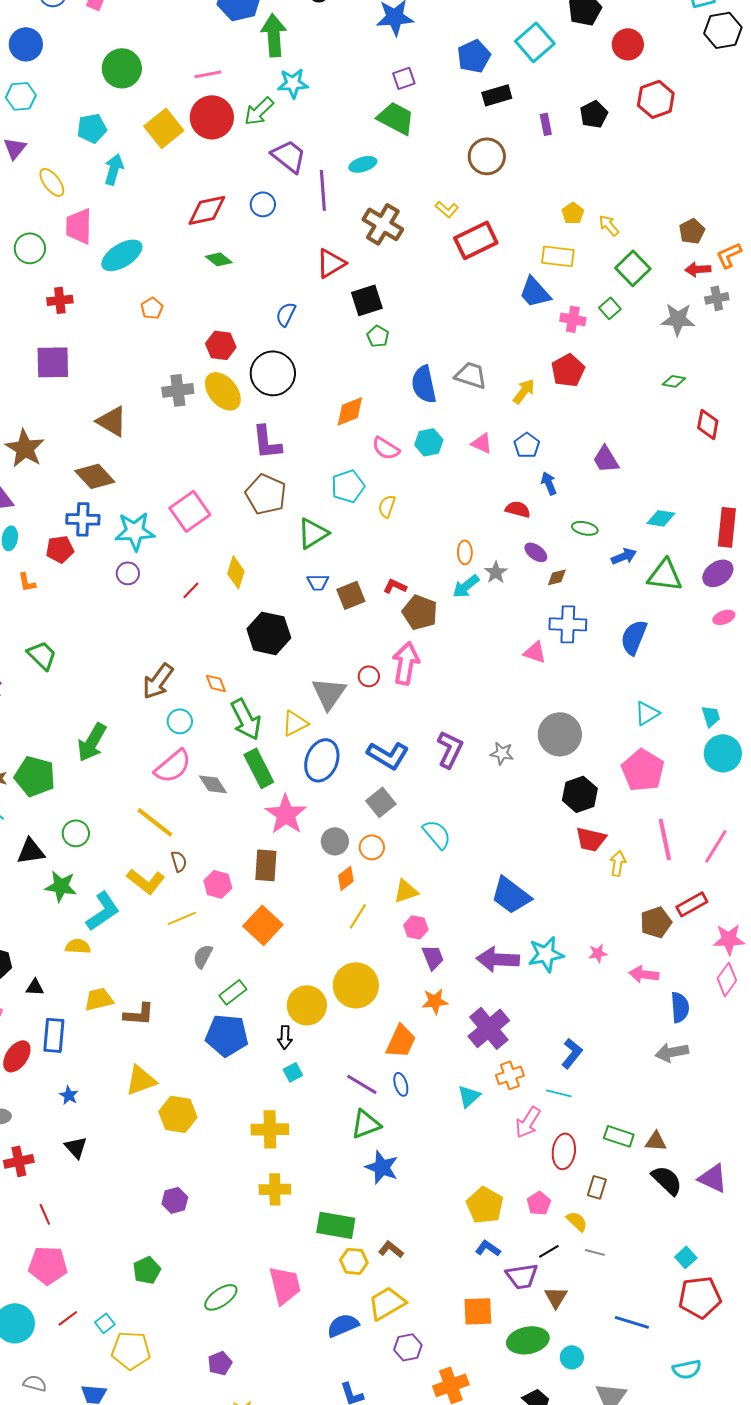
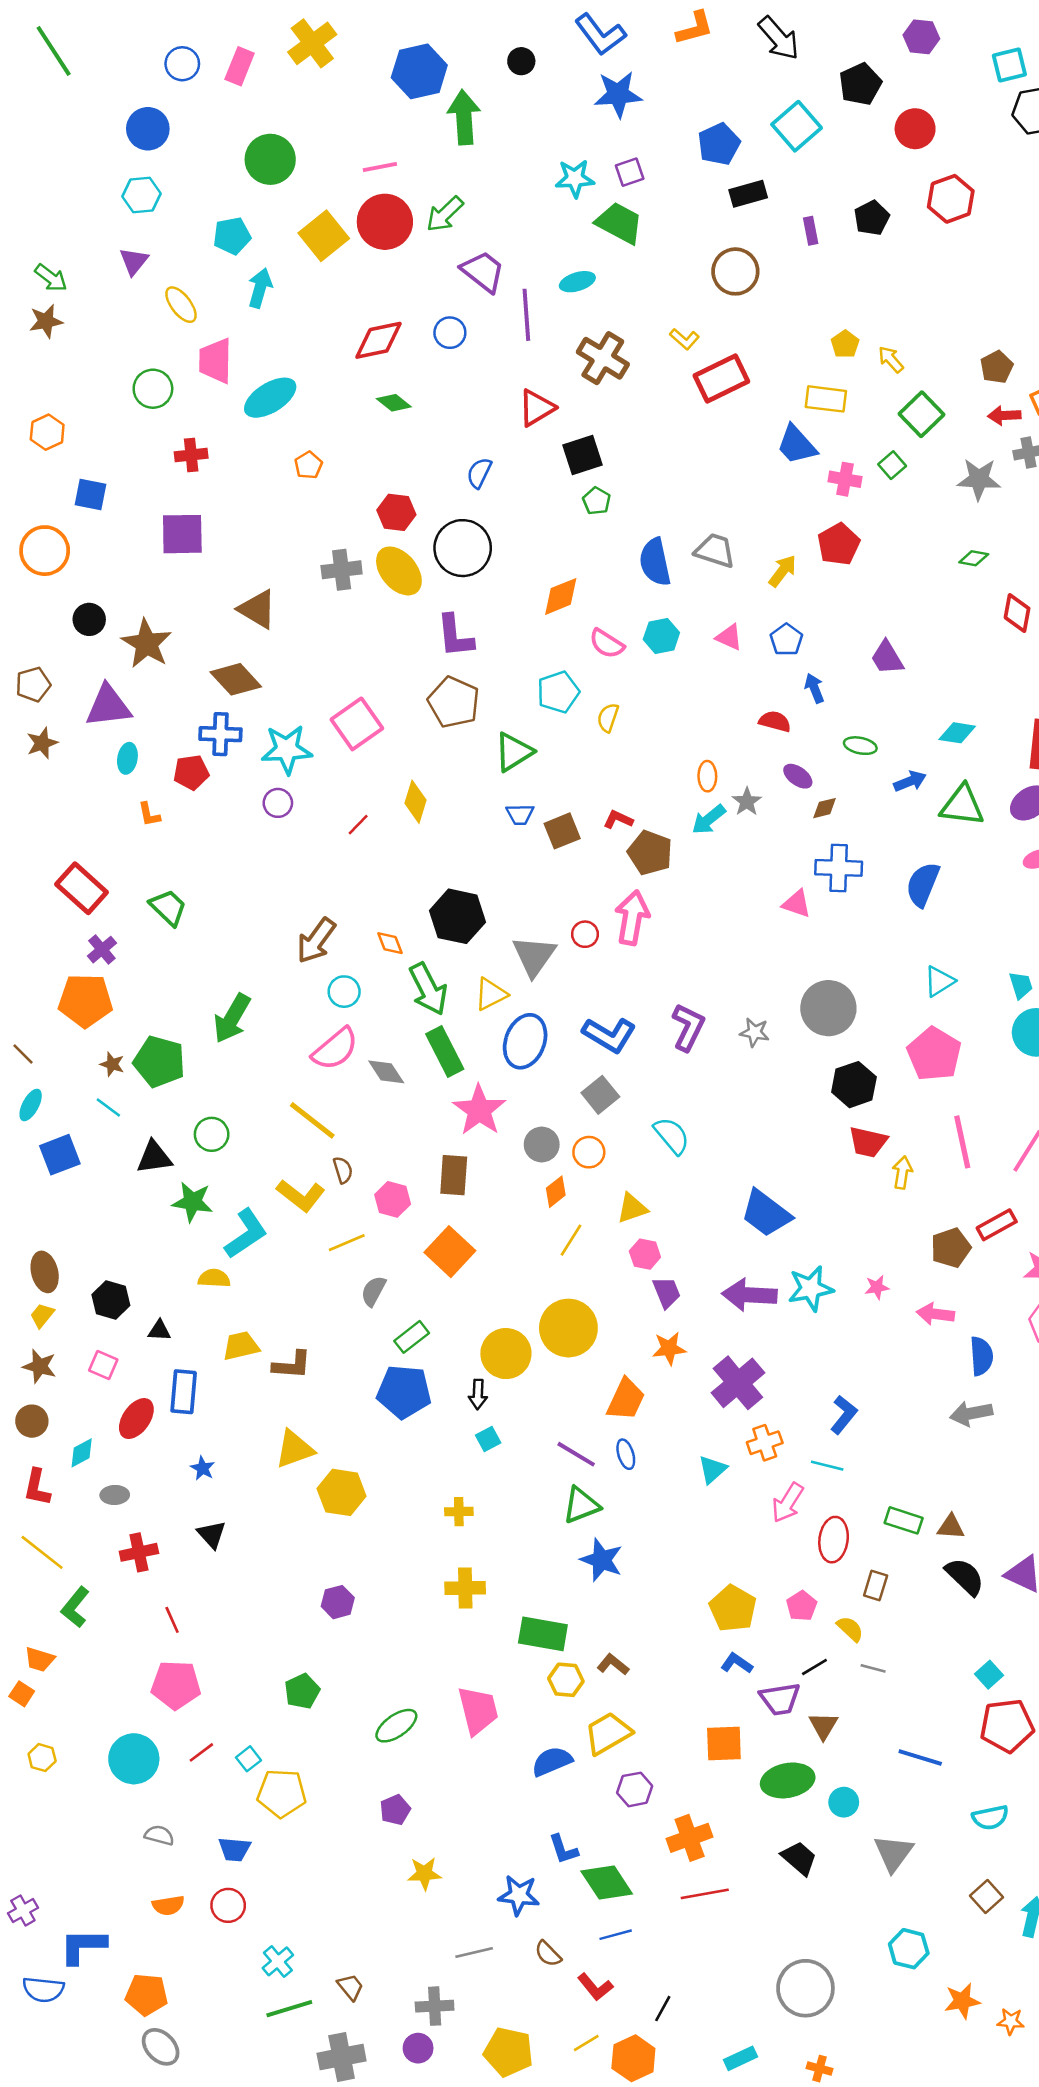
cyan star: (293, 83) -> (575, 178), moved
black hexagon: (269, 633) -> (458, 916), moved
yellow cross: (270, 1129) -> (459, 1512), size x0.6

